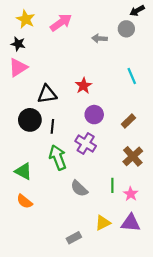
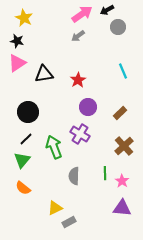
black arrow: (137, 11) -> (107, 10), moved
pink arrow: (61, 22) -> (82, 14), moved
gray arrow: (100, 38) -> (78, 36), moved, turned -40
black triangle: (47, 94) -> (44, 74), moved
black line: (52, 126) -> (26, 139), moved, turned 40
green triangle: (23, 171) -> (22, 160), turned 42
gray semicircle: (79, 189) -> (74, 176), turned 48
yellow triangle: (103, 223) -> (55, 208), moved

